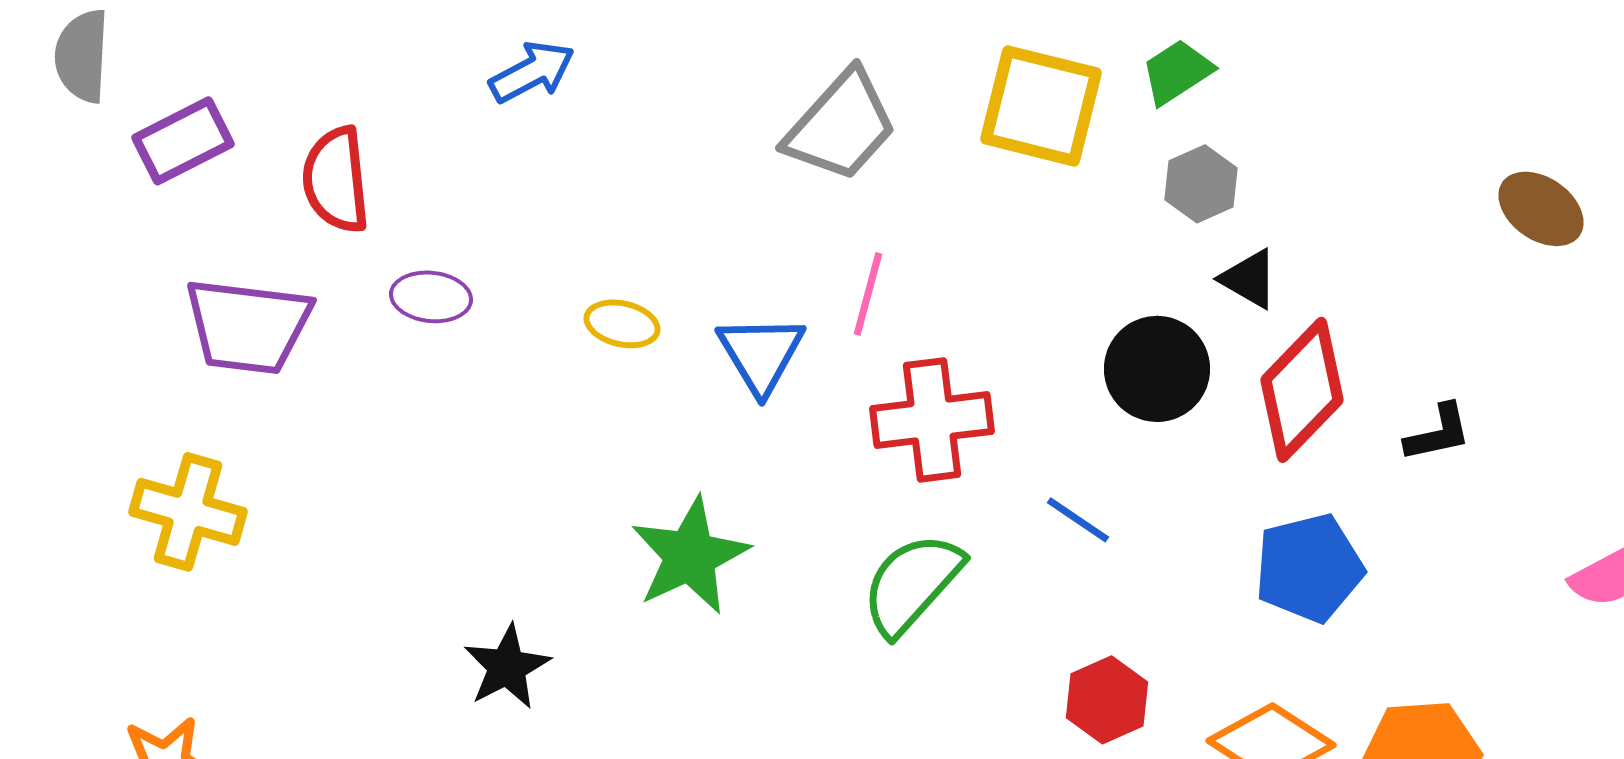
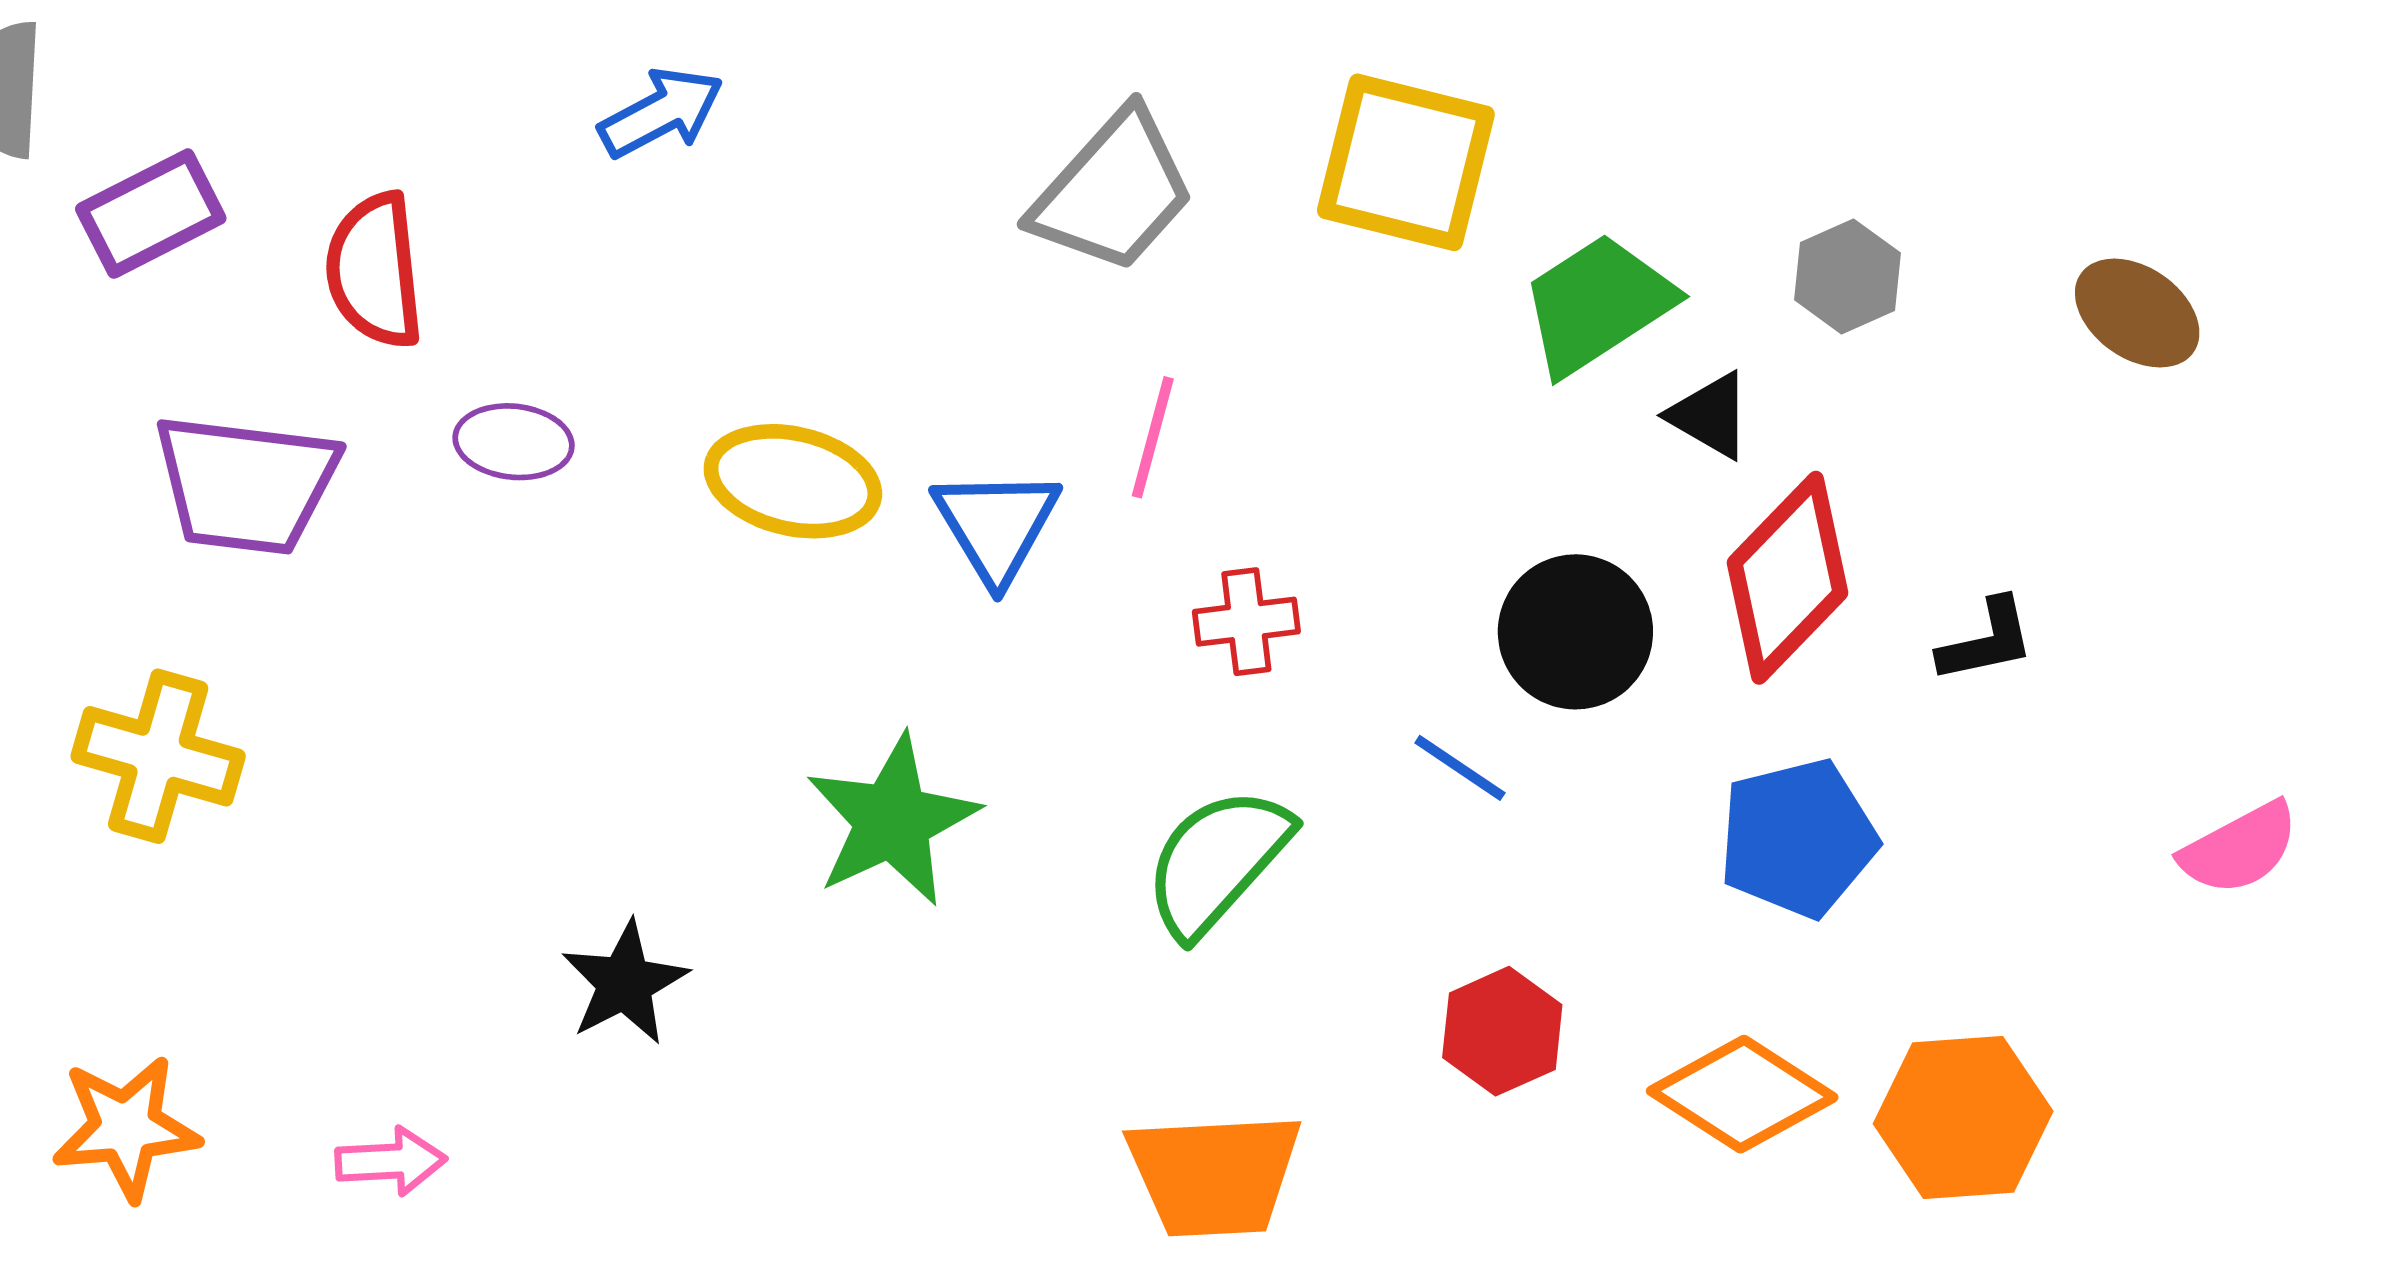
green trapezoid: (1177, 72) -> (1597, 304), moved, size x1.5
gray hexagon: (1201, 184) -> (1848, 276), moved
yellow ellipse: (622, 324) -> (793, 481), size x1.6
black circle: (1157, 369) -> (1575, 632), moved
red cross: (932, 420) -> (1246, 622), size x0.6

